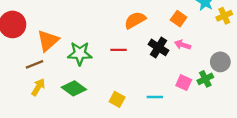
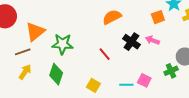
orange square: (179, 19) -> (158, 17), moved, turned 32
red line: (119, 50) -> (105, 54), moved, turned 48
pink square: (184, 83) -> (144, 80), moved
green diamond: (74, 88) -> (56, 74), turned 70

